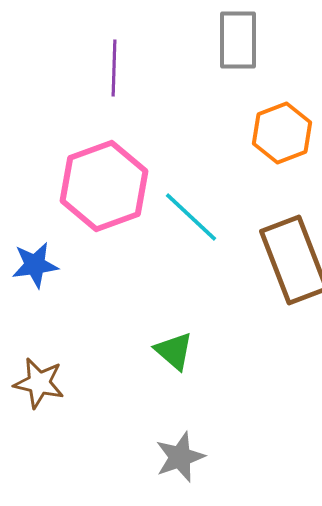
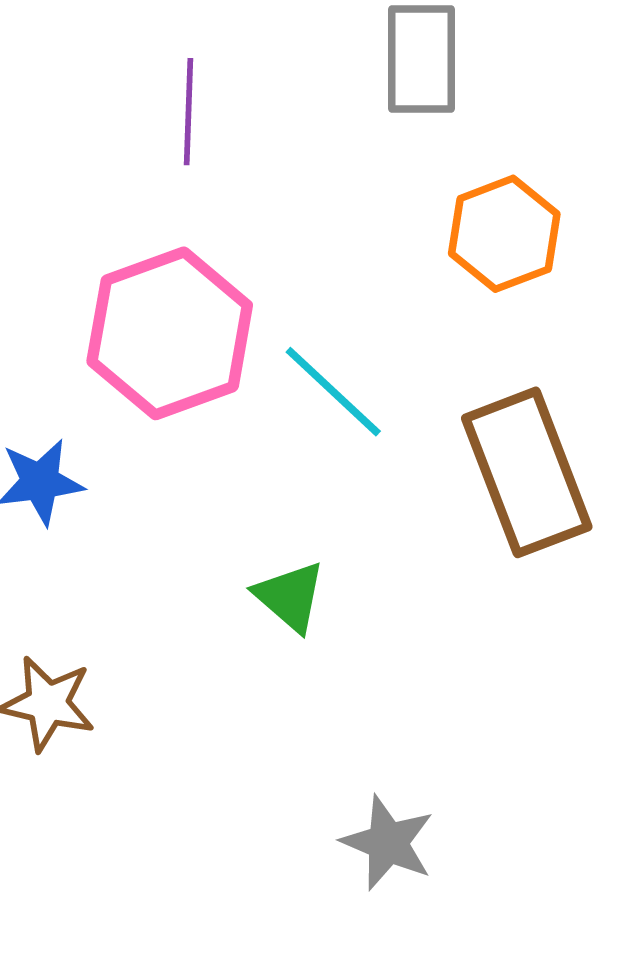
green triangle: (174, 351) -> (290, 597), moved
gray star: (180, 457) -> (388, 843), moved, turned -30

